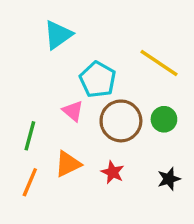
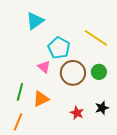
green line: (30, 136) -> (20, 92), moved
red star: (113, 172) -> (77, 113), moved
orange line: (30, 182) -> (18, 122), moved

